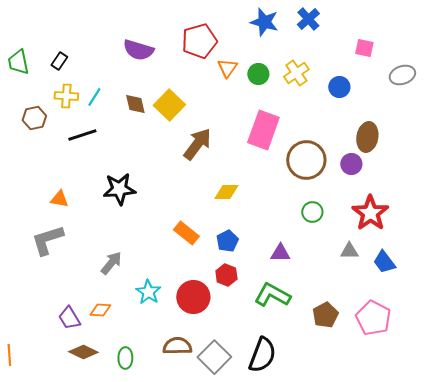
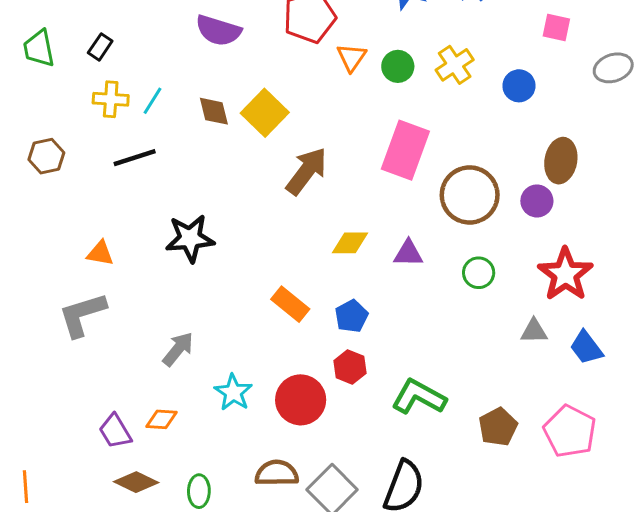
brown hexagon: (34, 118) -> (46, 156), moved
purple triangle: (280, 253) -> (408, 253), moved

